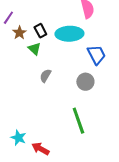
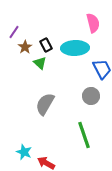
gray semicircle: (45, 76) -> (45, 104), moved, size x1.6

